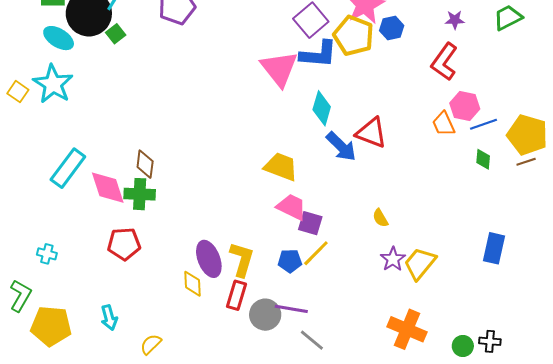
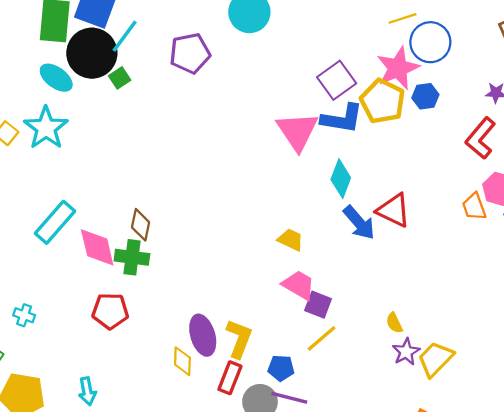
yellow trapezoid: (281, 167) -> (291, 240), size x0.7
yellow semicircle: (380, 218) -> (394, 323), moved
blue pentagon: (290, 261) -> (281, 368), moved

